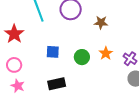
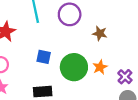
green circle: (82, 57) -> (74, 67), size x1.6

